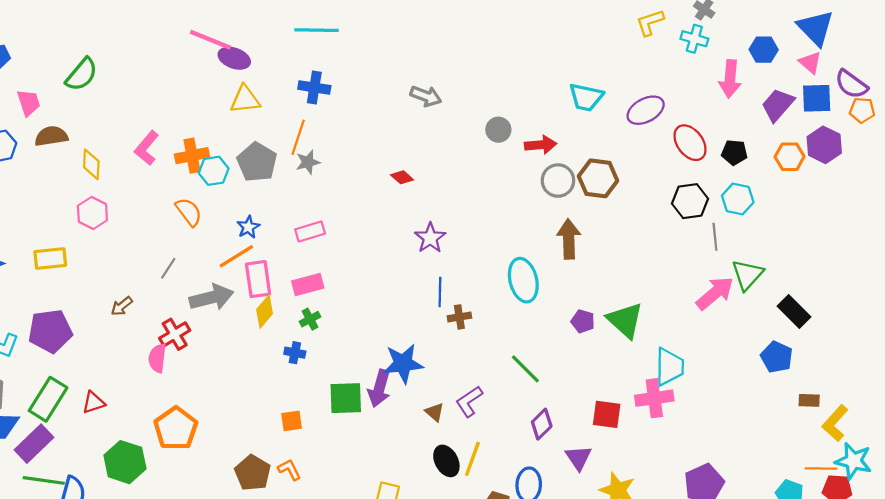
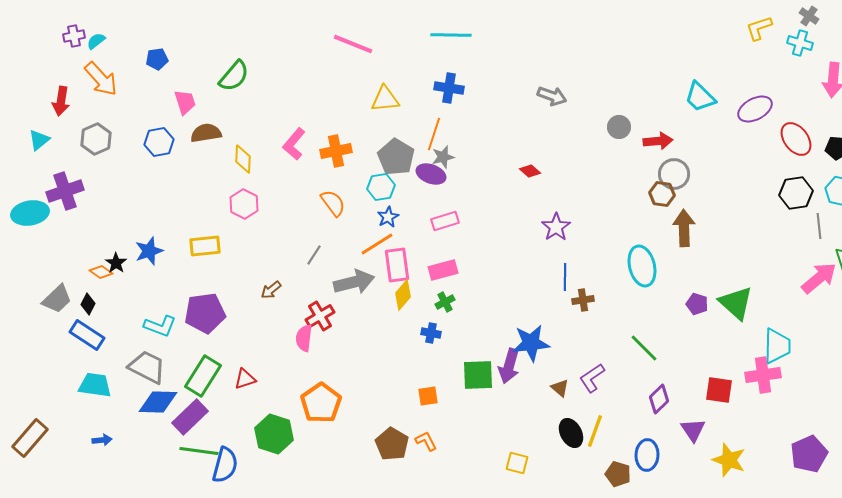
purple ellipse: (234, 58) -> (431, 174), moved
cyan trapezoid: (586, 97) -> (700, 97), turned 32
cyan hexagon: (214, 171) -> (381, 187), moved
brown hexagon: (598, 178) -> (662, 194), moved, size x0.7

